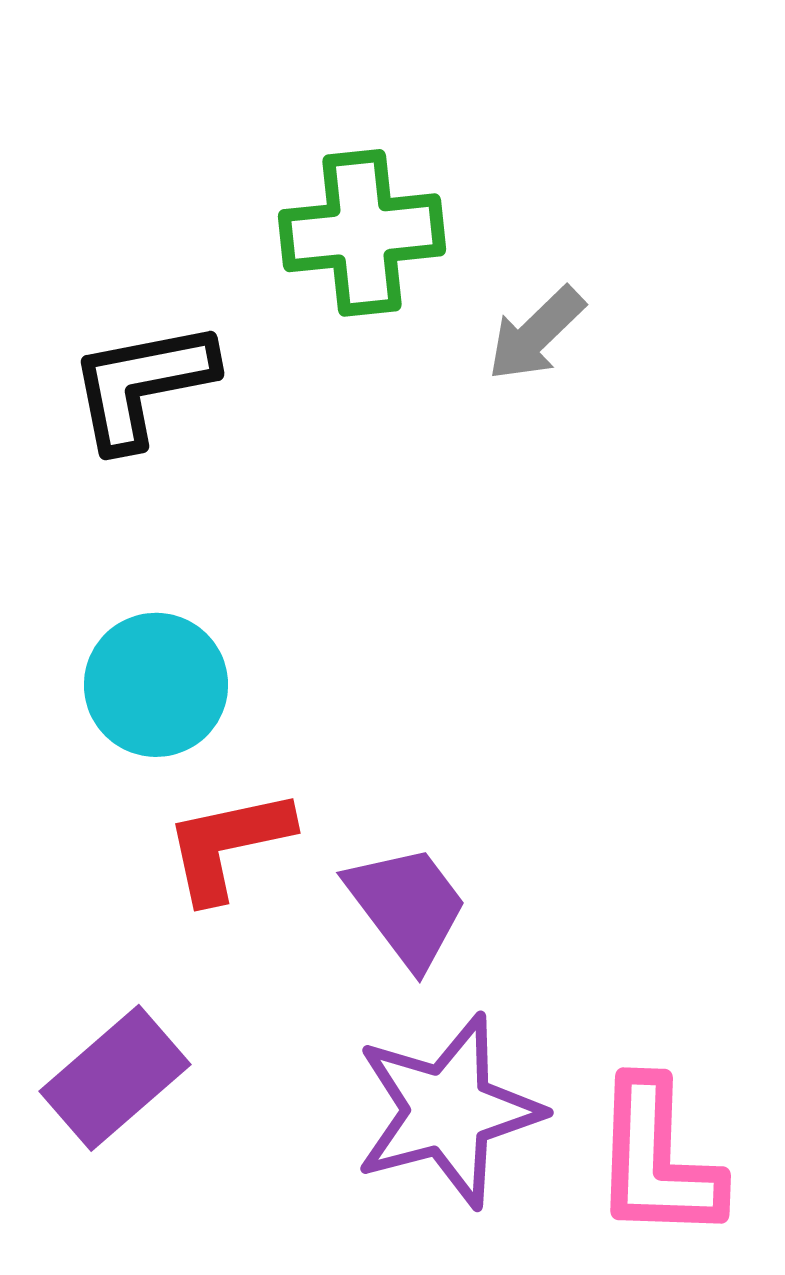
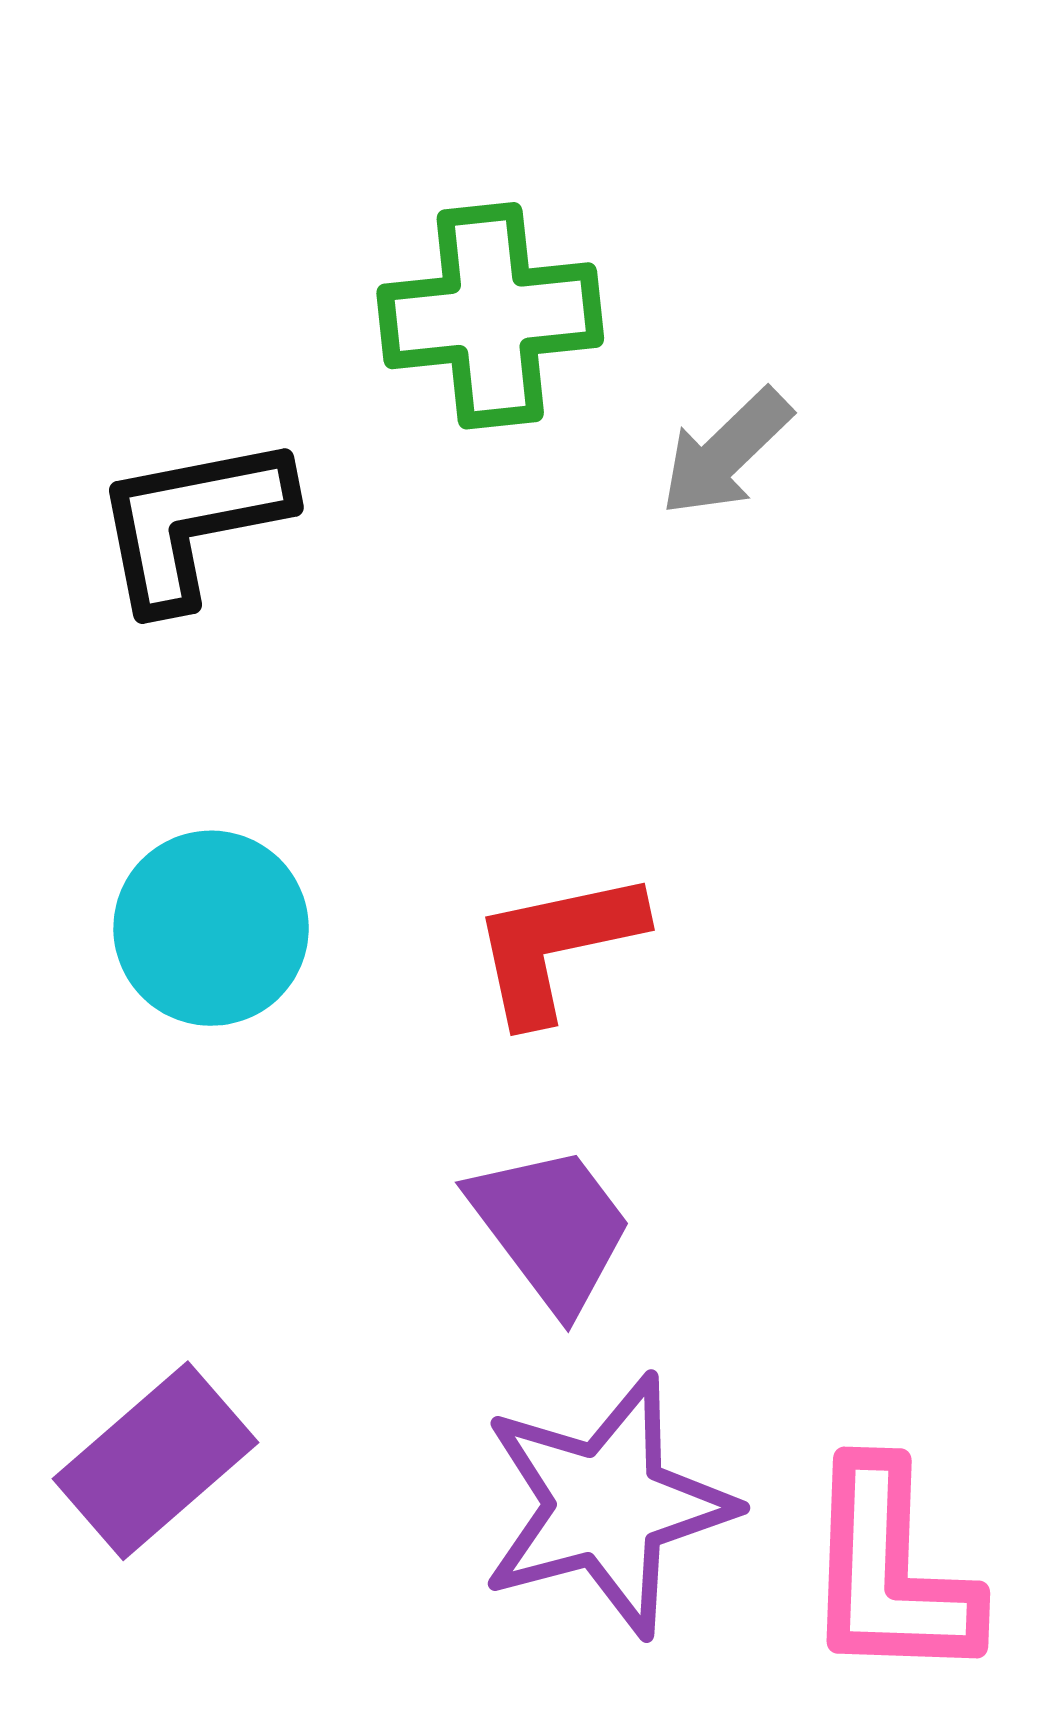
red L-shape: (228, 845) -> (557, 946), moved

